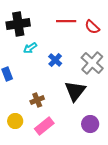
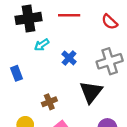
red line: (66, 21) -> (69, 15), moved
gray cross: (92, 63) -> (110, 61), turned 30

